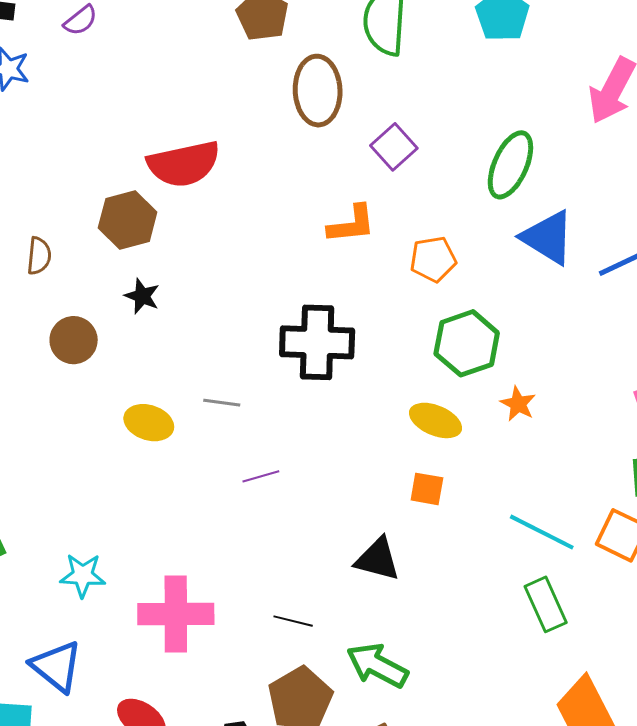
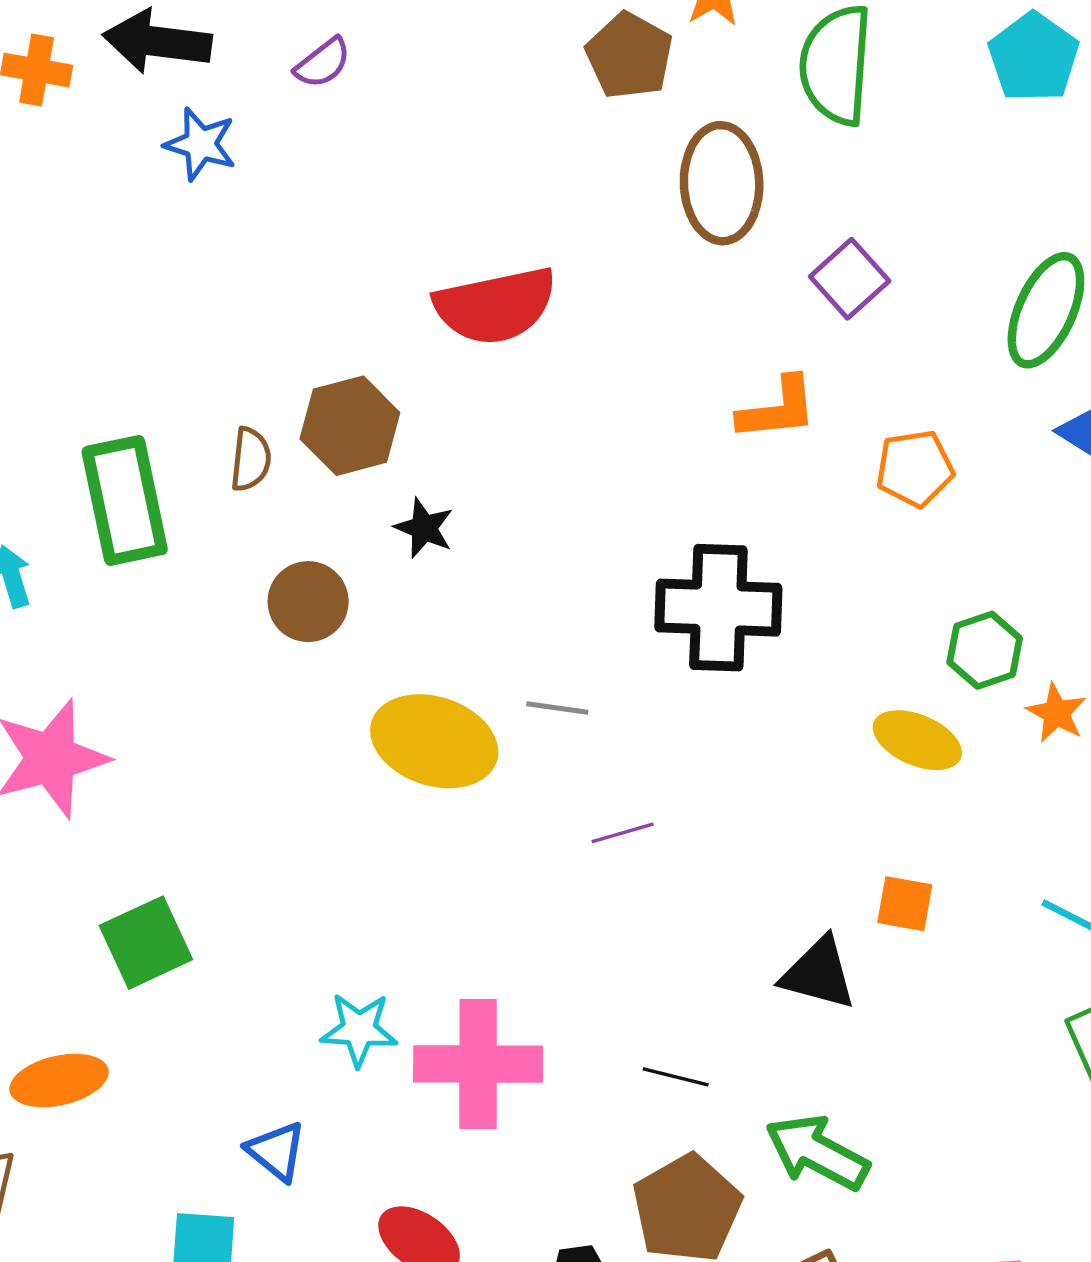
brown hexagon: (128, 220) -> (350, 426), moved
green hexagon: (467, 343) -> (985, 650), moved, size x0.7
yellow ellipse: (149, 423) -> (434, 741), size x1.5
orange square: (427, 489) -> (905, 904), moved
cyan star: (83, 575) -> (359, 1030), moved
blue triangle: (56, 666) -> (276, 1151), size x0.7

